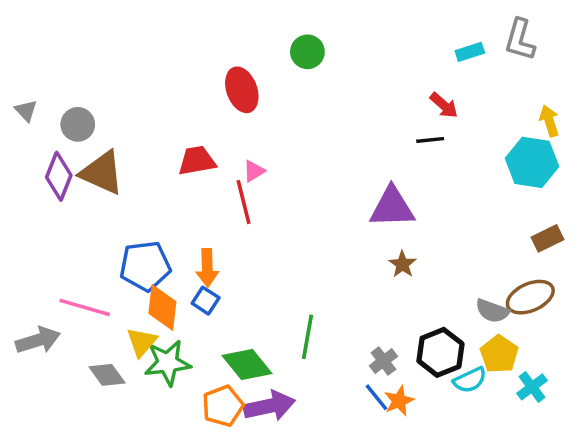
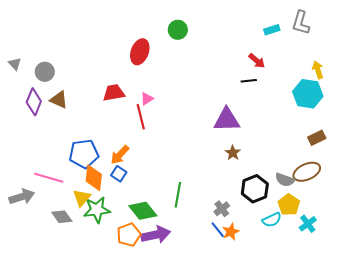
red ellipse: (242, 90) -> (140, 52), turned 40
brown triangle: (102, 173) -> (59, 100), size x0.7
orange arrow: (207, 268) -> (120, 155), turned 45
black hexagon: (440, 352) -> (255, 189), moved

